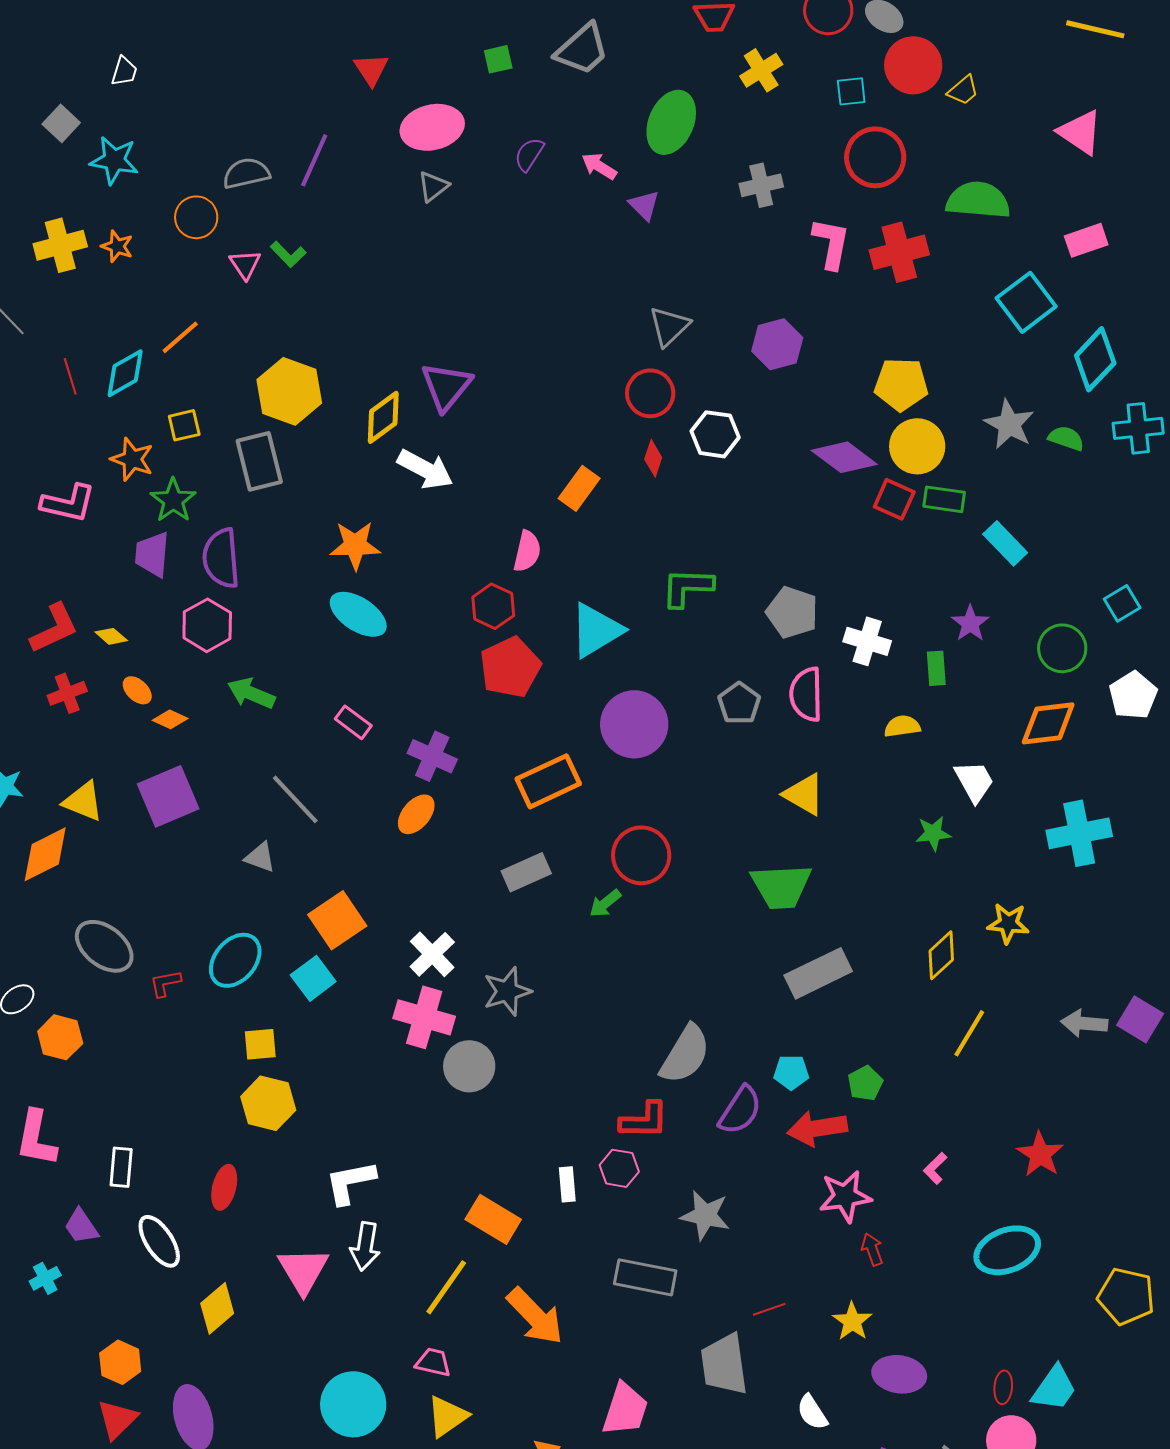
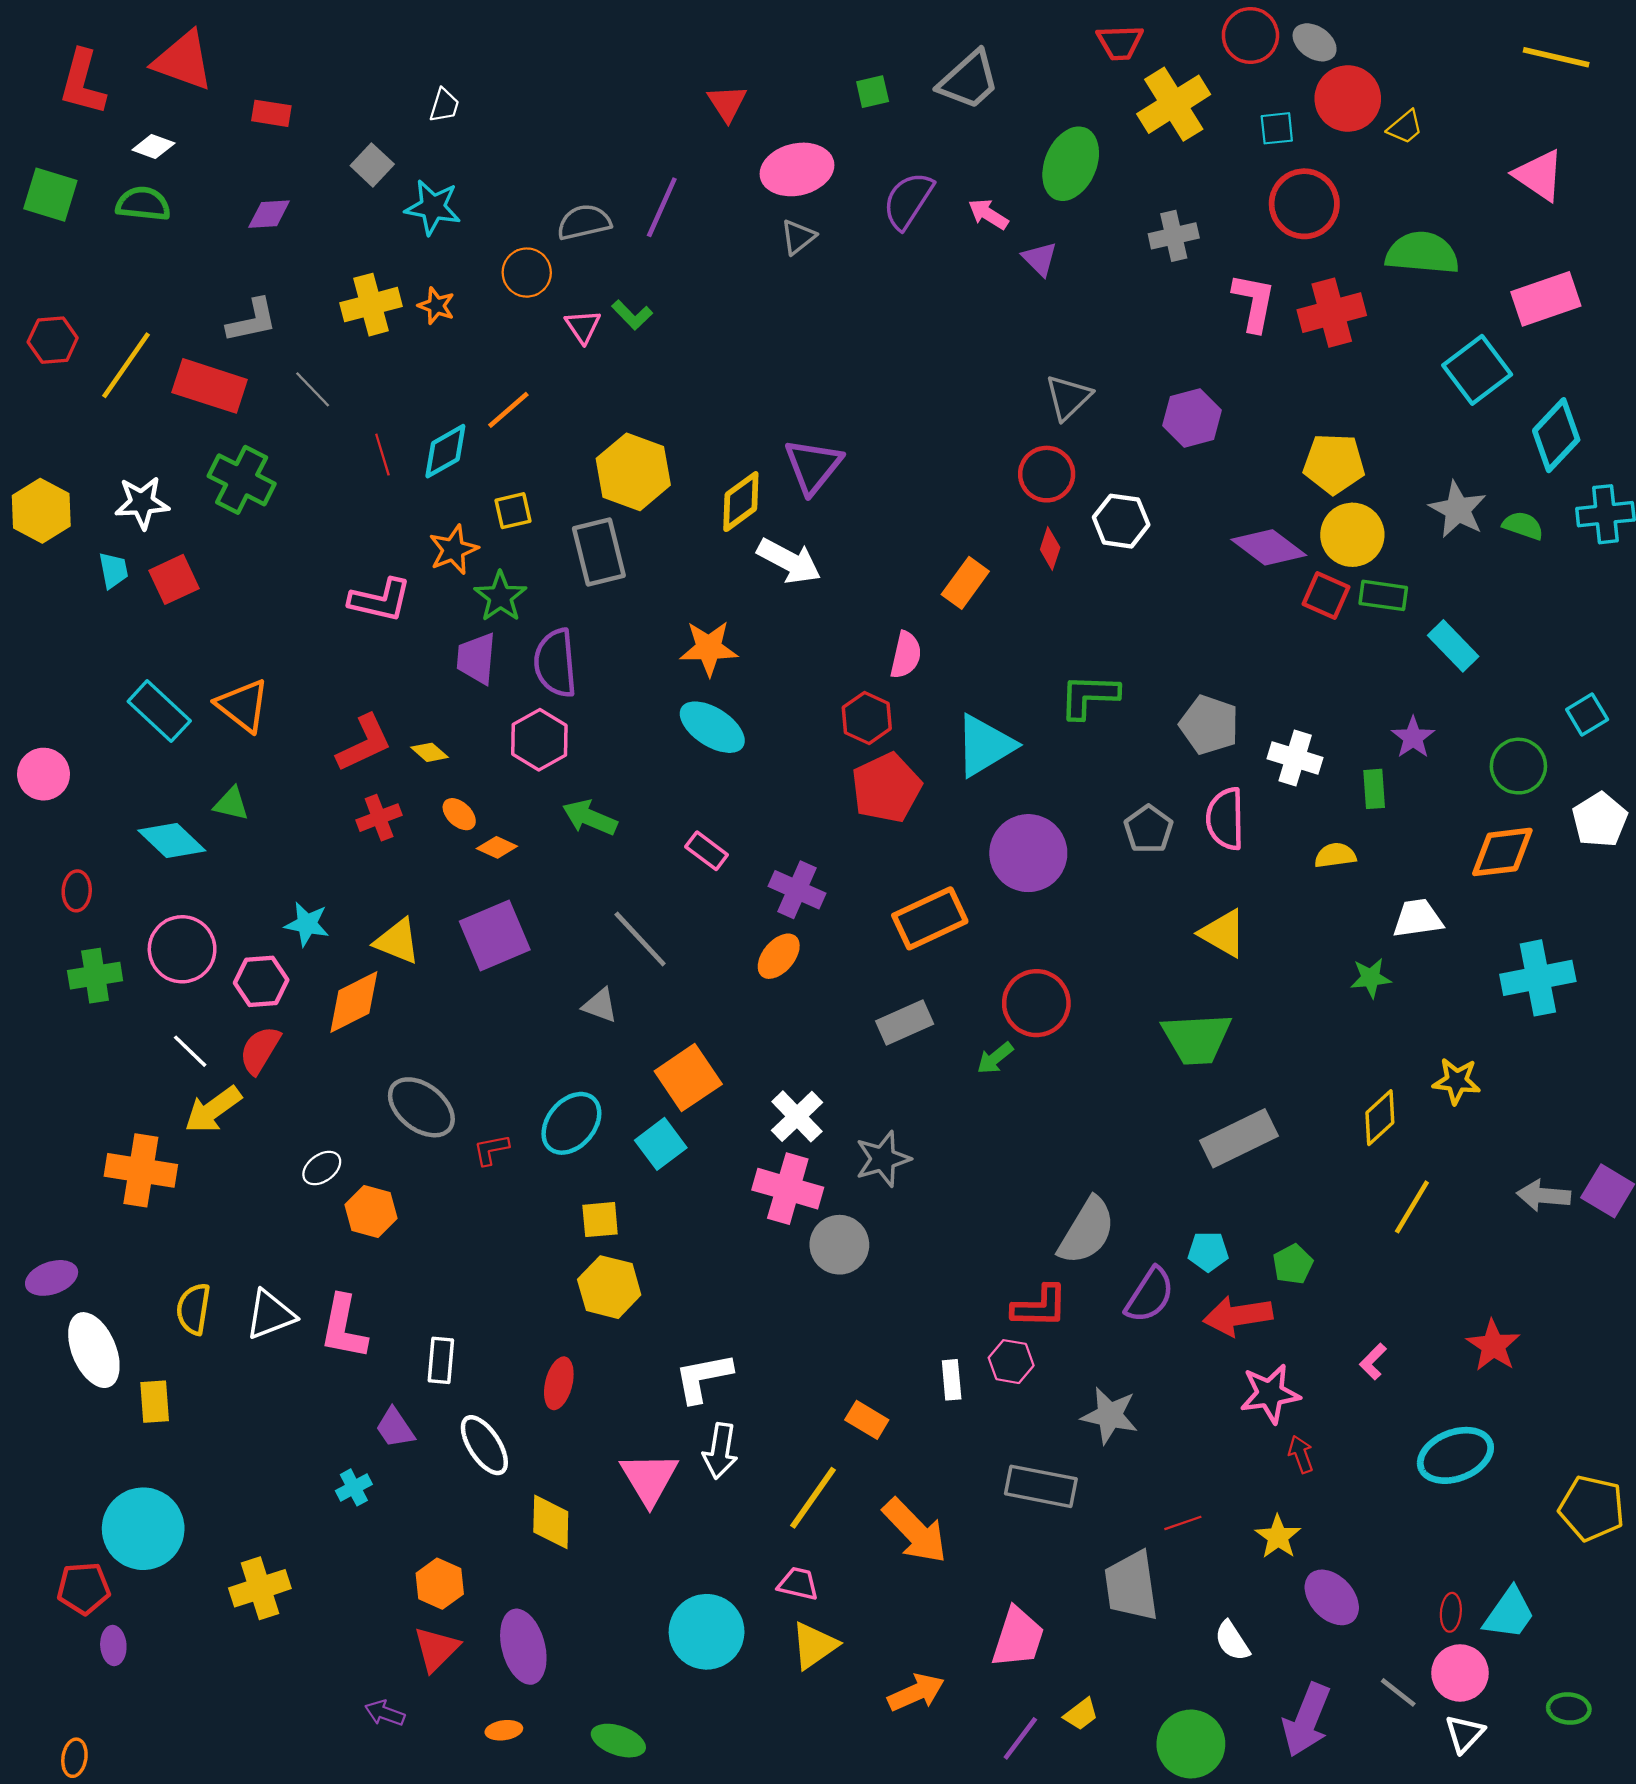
yellow cross: (761, 70) -> (1174, 104), size x1.5
purple semicircle: (529, 154) -> (908, 200), size x1.5
pink rectangle: (1086, 240) -> (1546, 299), size x1.4
orange star: (132, 459) -> (453, 550), turned 30
white trapezoid: (974, 781) -> (1418, 918), turned -69
orange rectangle: (493, 1219) -> (867, 1420), size x0.7
yellow diamond: (217, 1308) -> (551, 1522), turned -48
purple ellipse: (899, 1374) -> (1332, 1597), turned 39

